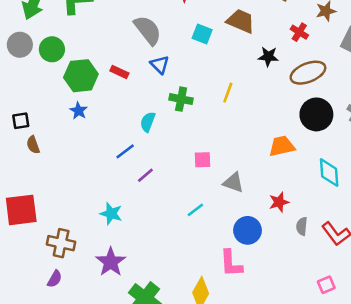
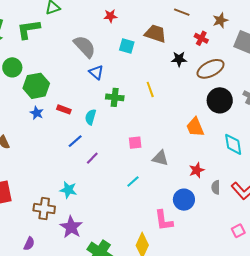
red rectangle: (119, 72) -> (64, 109), moved
yellow line: (228, 93) -> (150, 89), turned -35
orange trapezoid: (282, 146) -> (195, 127), turned -95
blue circle: (248, 230) -> (184, 200), moved
brown cross: (61, 243) -> (44, 209), moved

